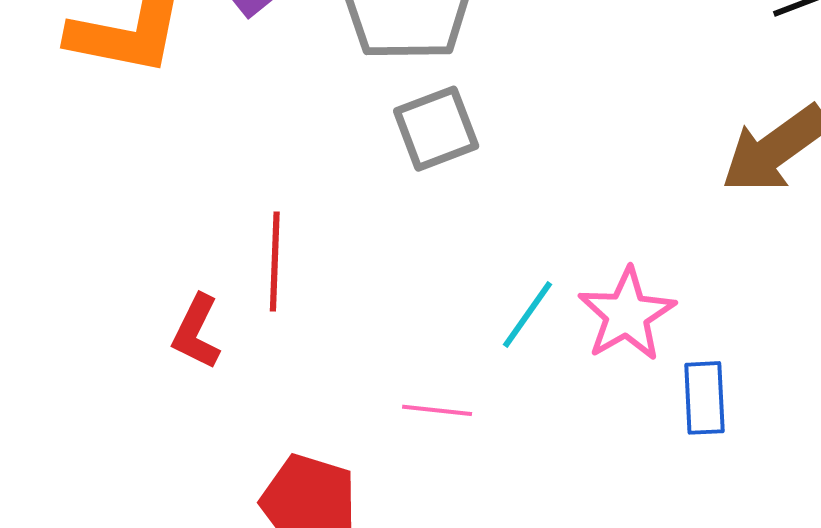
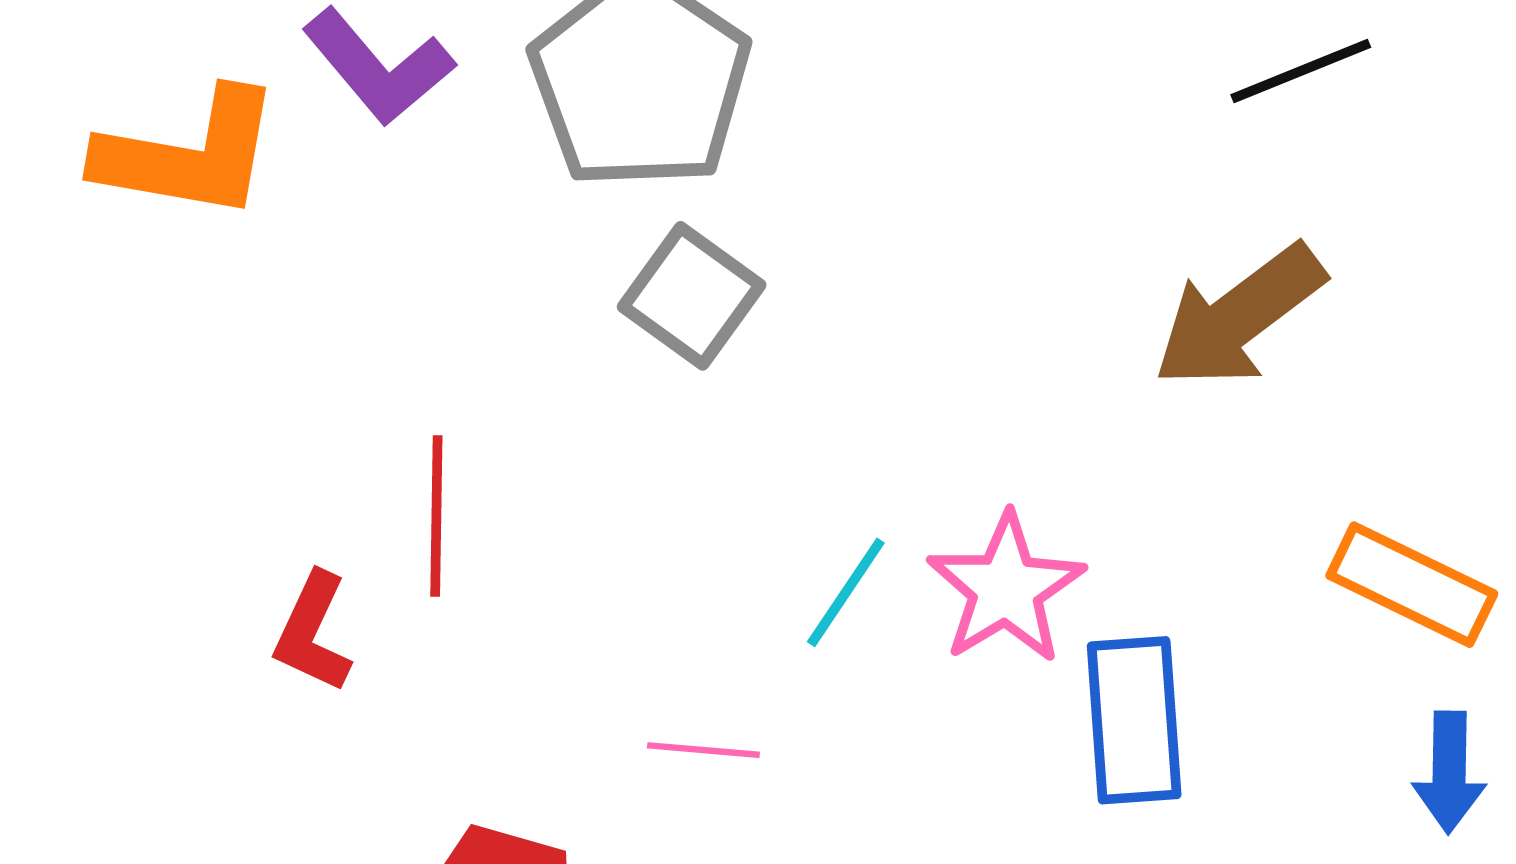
gray square: (436, 129) -> (692, 296), turned -32
blue rectangle: (704, 398) -> (1134, 720), size x1.4

